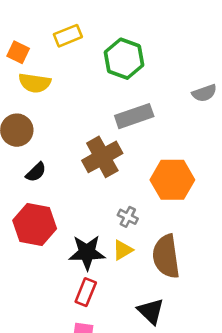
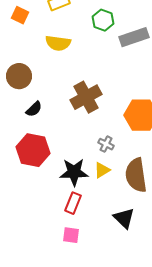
green hexagon: (124, 59) -> (103, 20), size x0.7
yellow semicircle: (35, 83) -> (58, 43), moved
gray rectangle: (134, 116) -> (134, 37), moved

